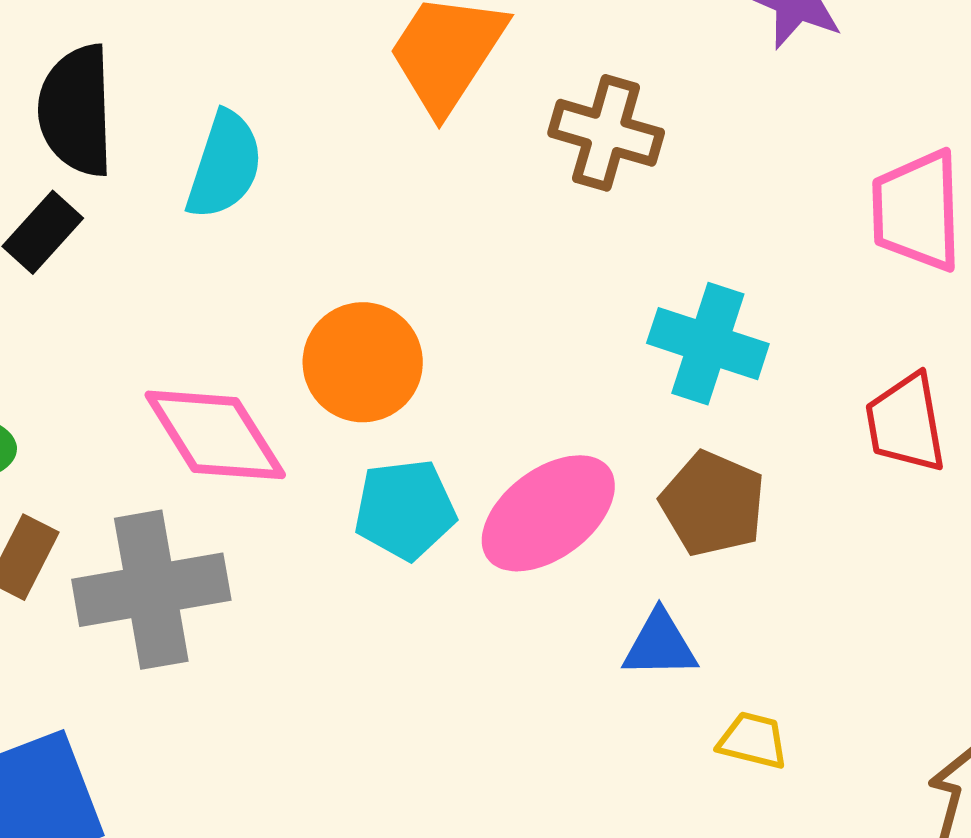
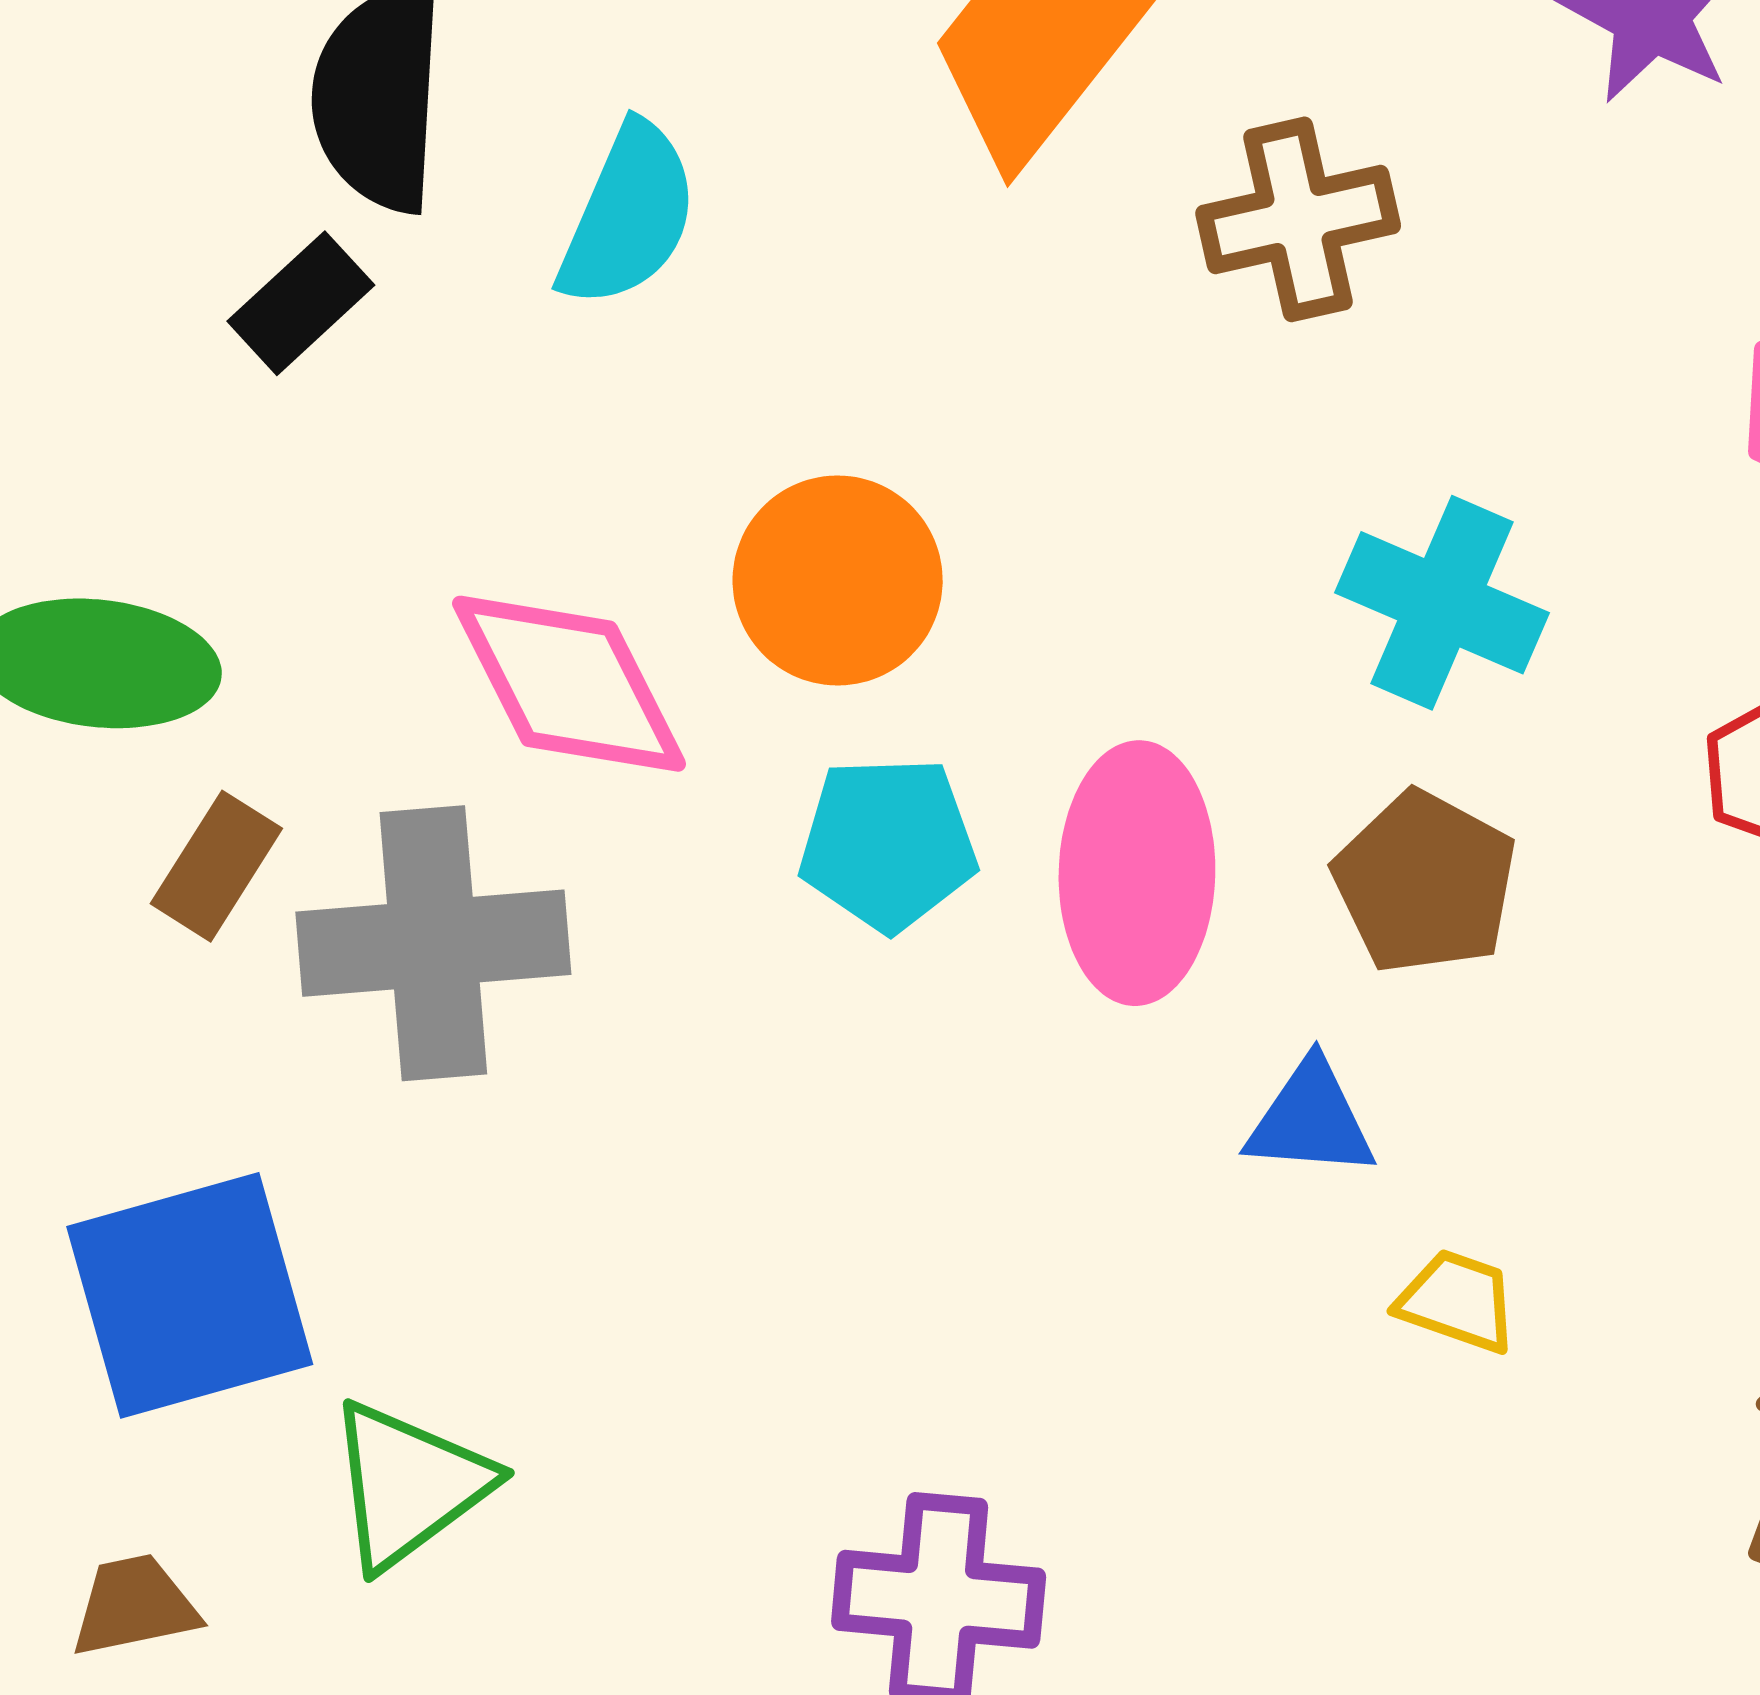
brown cross: (606, 133) -> (1298, 219), turned -34
pink ellipse: (548, 513) -> (1137, 873), turned -57

